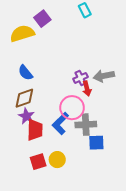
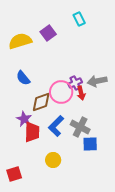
purple square: (42, 19) -> (48, 33), moved
brown diamond: (24, 98) -> (41, 102), moved
pink circle: (72, 108) -> (61, 92), moved
gray cross: (86, 125) -> (80, 127), turned 30
red square: (38, 162) -> (14, 174), moved

